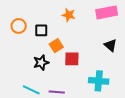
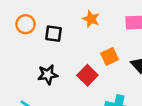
orange square: (56, 46) -> (110, 56), moved
red square: (72, 59) -> (87, 75), turned 35

